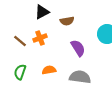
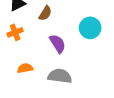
brown semicircle: (67, 21) -> (45, 13), turned -48

